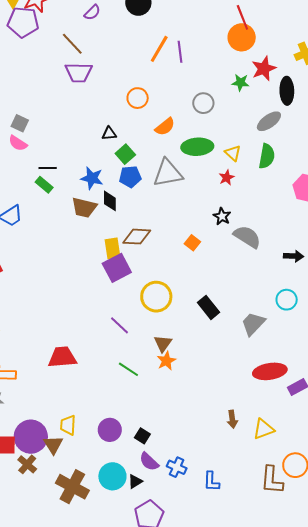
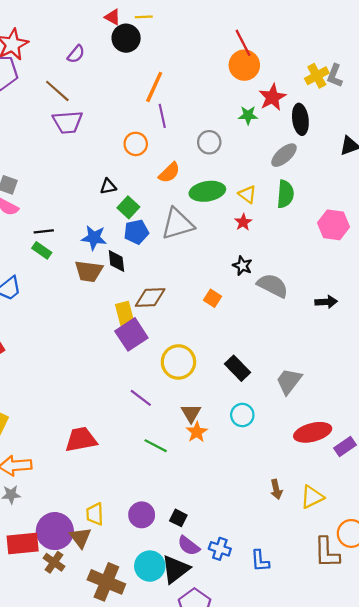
purple line: (180, 52) -> (162, 116), moved
cyan circle: (287, 300) -> (242, 415), moved
black triangle: (135, 481) -> (175, 569), size x1.8

